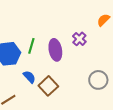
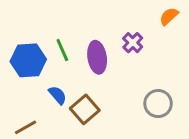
green line: (31, 46) -> (62, 50), turned -42

